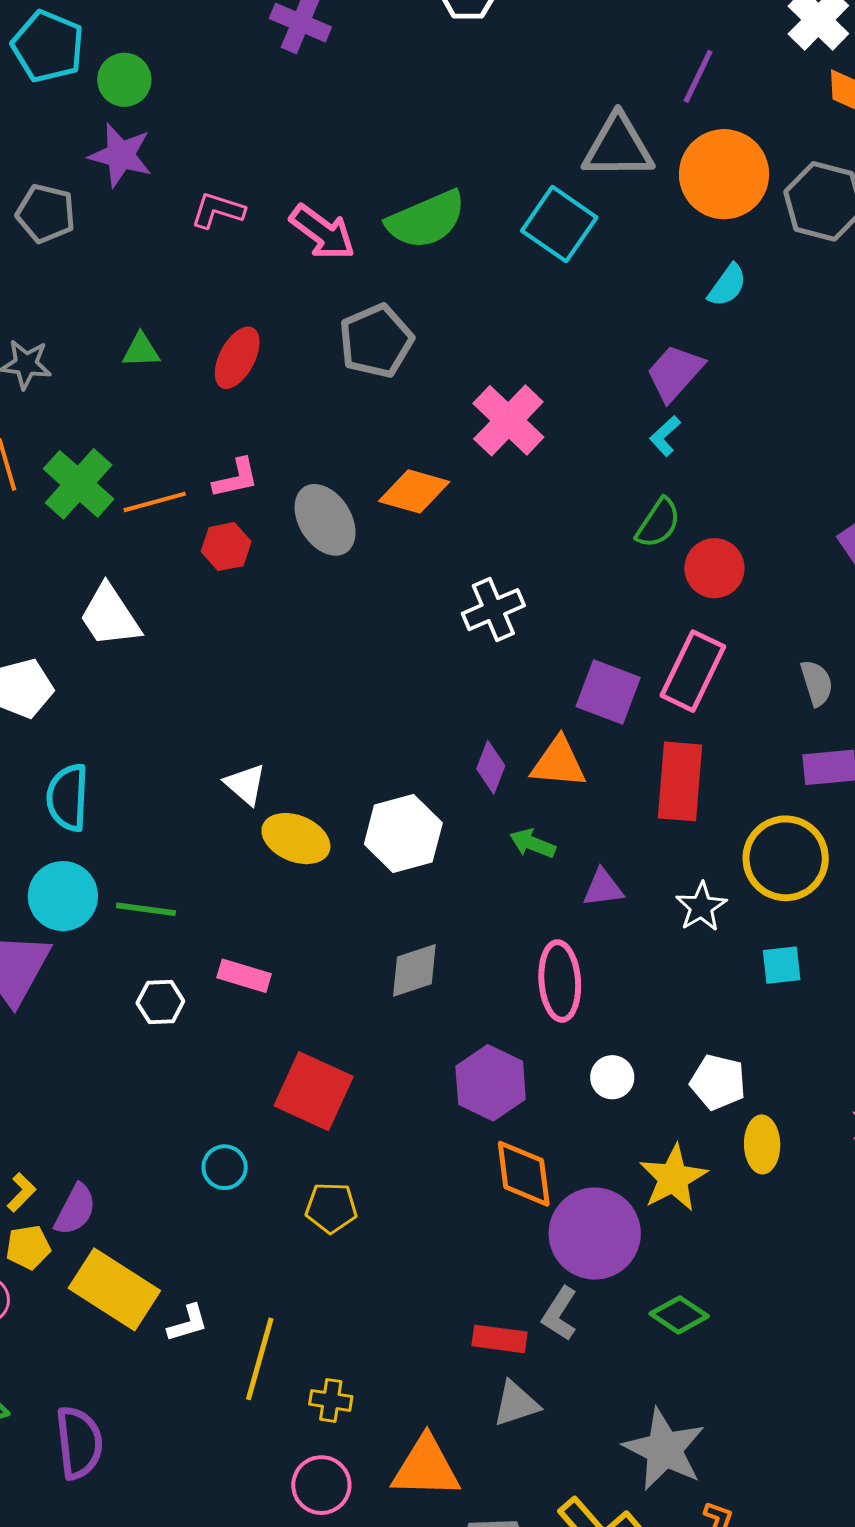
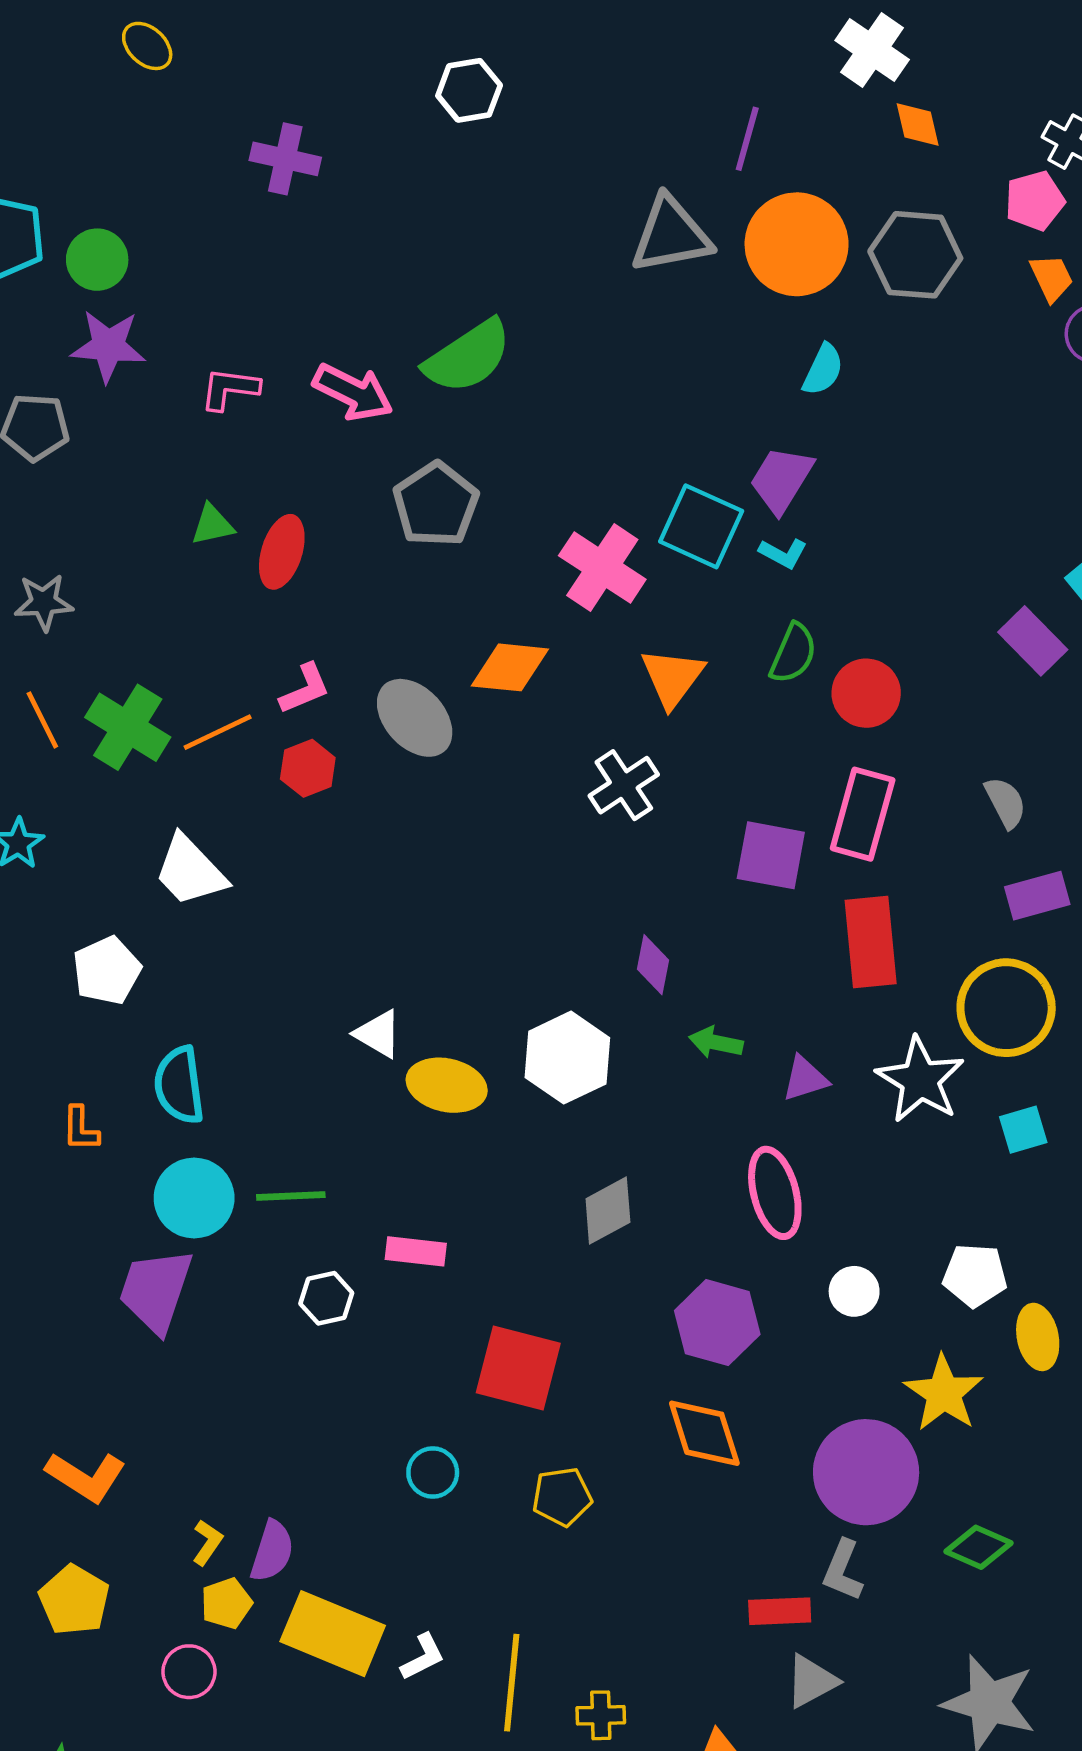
cyan square: (559, 224) -> (701, 526), moved
green triangle: (141, 350) -> (212, 525), moved
cyan L-shape: (665, 436) -> (783, 553), turned -99
orange triangle: (558, 763) -> (672, 678), moved, turned -48
white star: (701, 907) -> (920, 1080), size x1.5
orange diamond: (524, 1174) -> (704, 1433), moved

